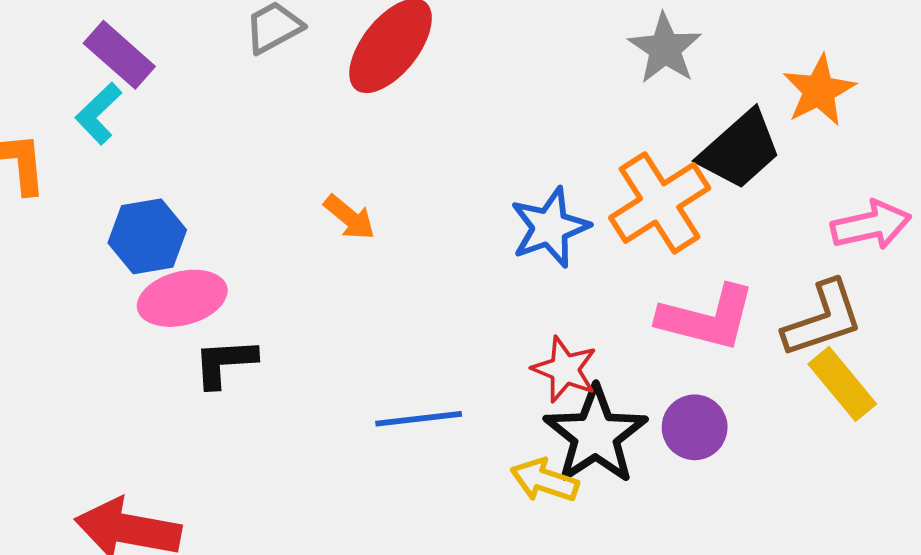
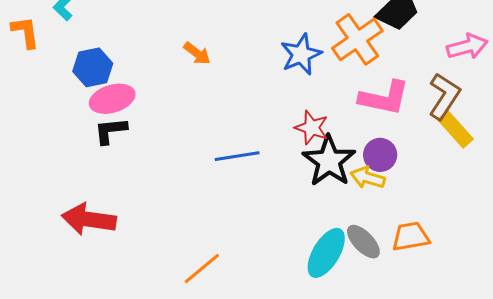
brown L-shape: (823, 319) -> (444, 96), turned -36
black L-shape: (225, 363) -> (111, 131), moved
yellow arrow: (545, 480) -> (368, 178), moved

